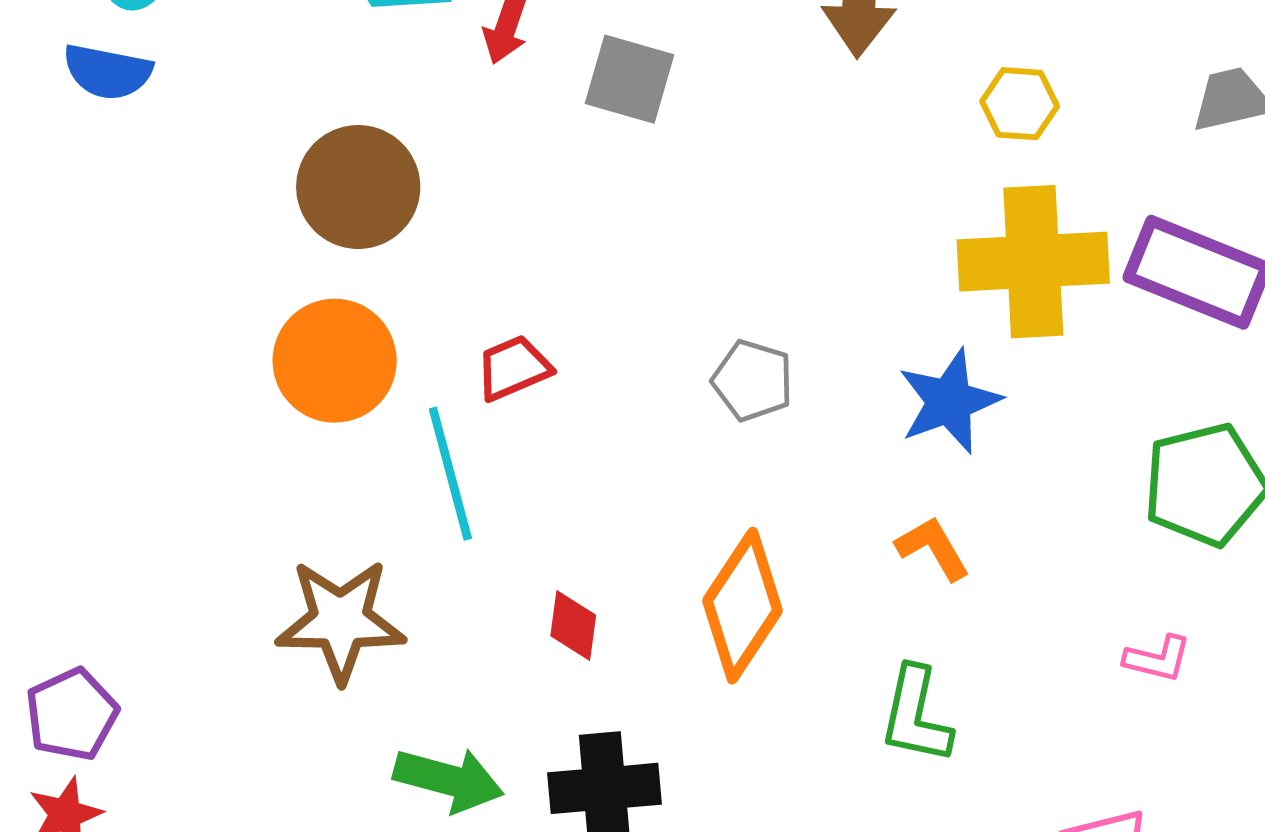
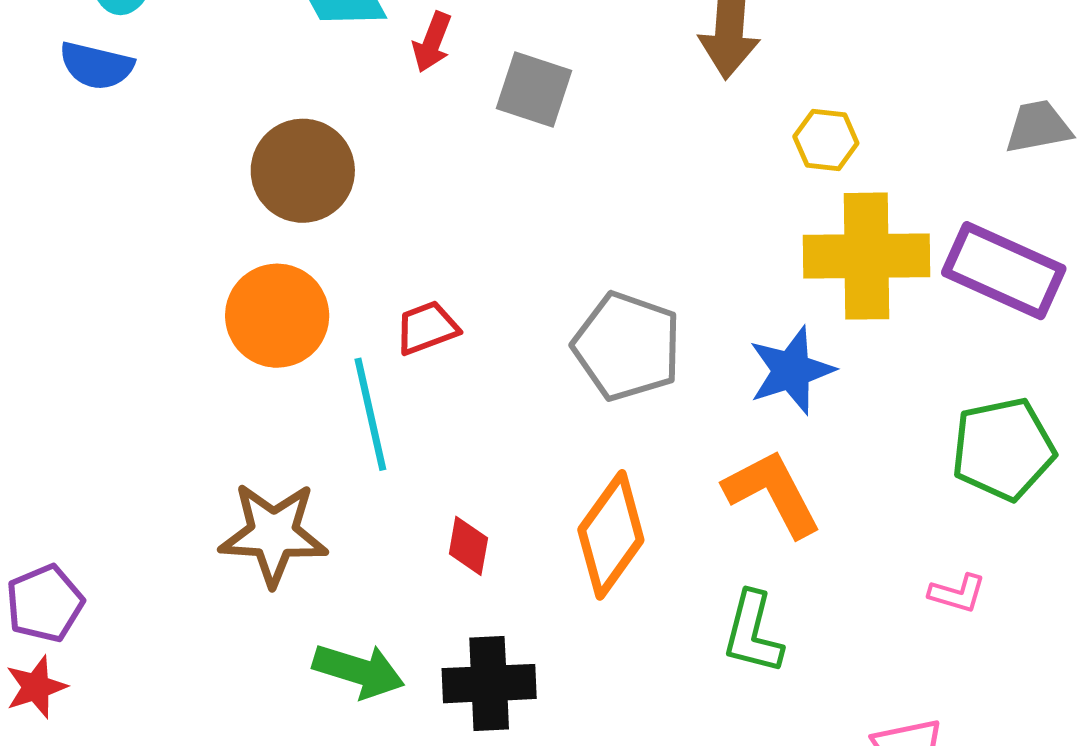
yellow hexagon: (1020, 104) -> (826, 140), moved
gray pentagon: (753, 381) -> (627, 346), size x1.6
orange L-shape: (933, 548) -> (773, 493), size x1.6

